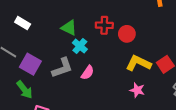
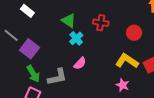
red circle: (127, 34) -> (134, 33), moved
gray L-shape: (62, 68) -> (57, 77), moved
green arrow: (25, 90) -> (33, 74), moved

